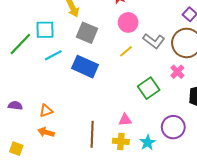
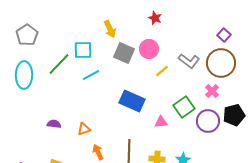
pink circle: (128, 22) -> (149, 49), moved
blue rectangle: (85, 67) -> (132, 101), moved
pink triangle: (125, 120) -> (161, 122), moved
purple circle: (173, 127) -> (208, 121), moved
orange arrow: (46, 132) -> (98, 152), moved, turned 49

